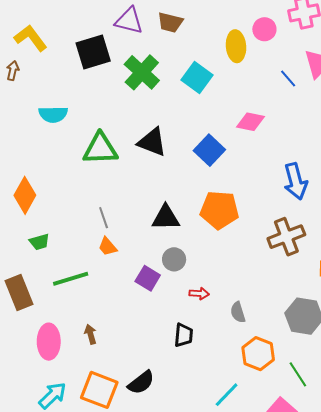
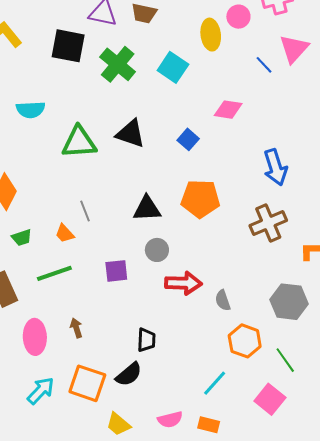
black square: (93, 52) -> (68, 46), turned 30
blue square: (209, 150) -> (188, 139), size x0.7
orange trapezoid: (108, 247) -> (65, 234), moved
purple square: (148, 278) -> (116, 271), moved, turned -35
red arrow: (199, 294) -> (183, 283), size x1.8
black trapezoid: (184, 335) -> (146, 340), moved

